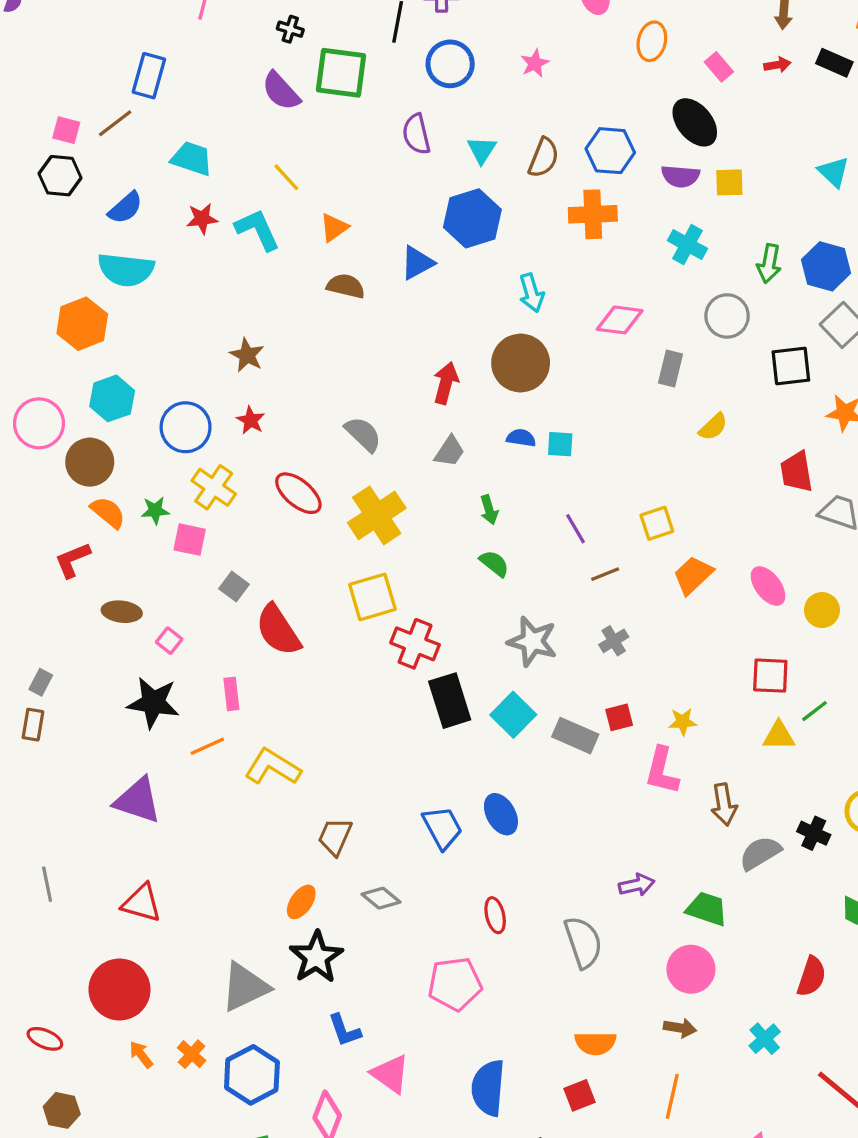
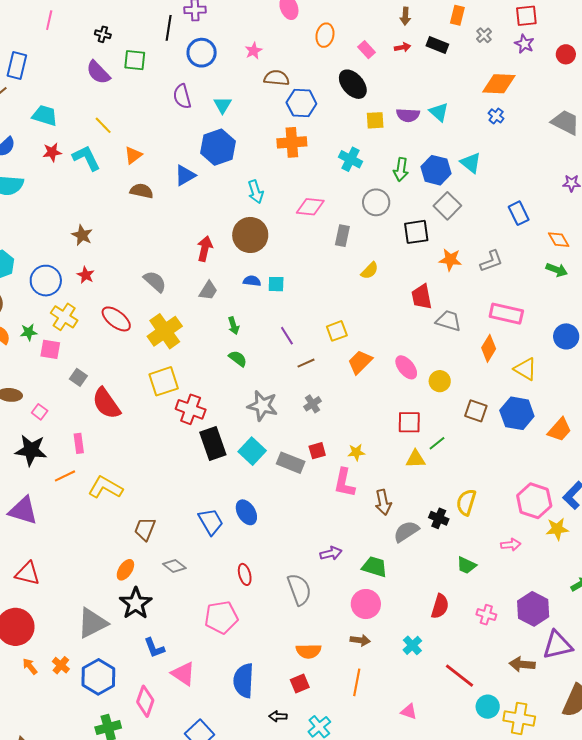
green square: (341, 73) -> (135, 60), size x0.7
brown semicircle: (544, 158) -> (277, 78), moved, turned -105
purple semicircle: (680, 176) -> (408, 115), moved

